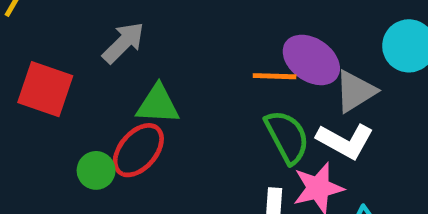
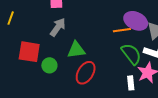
red ellipse: (138, 150) -> (86, 73), moved
green circle: (96, 170) -> (49, 65), moved

